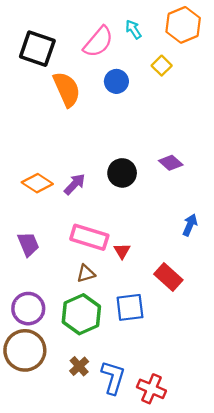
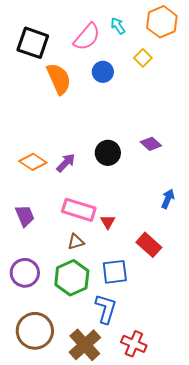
brown circle: (25, 350) -> (35, 331), moved
brown cross: (79, 366) -> (85, 345), moved, size x1.8
blue L-shape: (113, 378) -> (106, 309), moved

